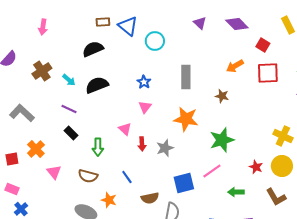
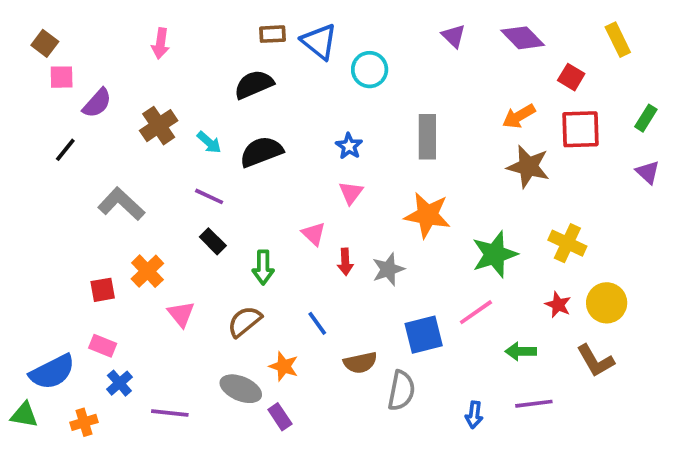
brown star: (222, 96) -> (528, 167), moved, size x1.6
yellow cross: (283, 136) -> (567, 243), moved
brown semicircle: (88, 176) -> (245, 322), turned 126

